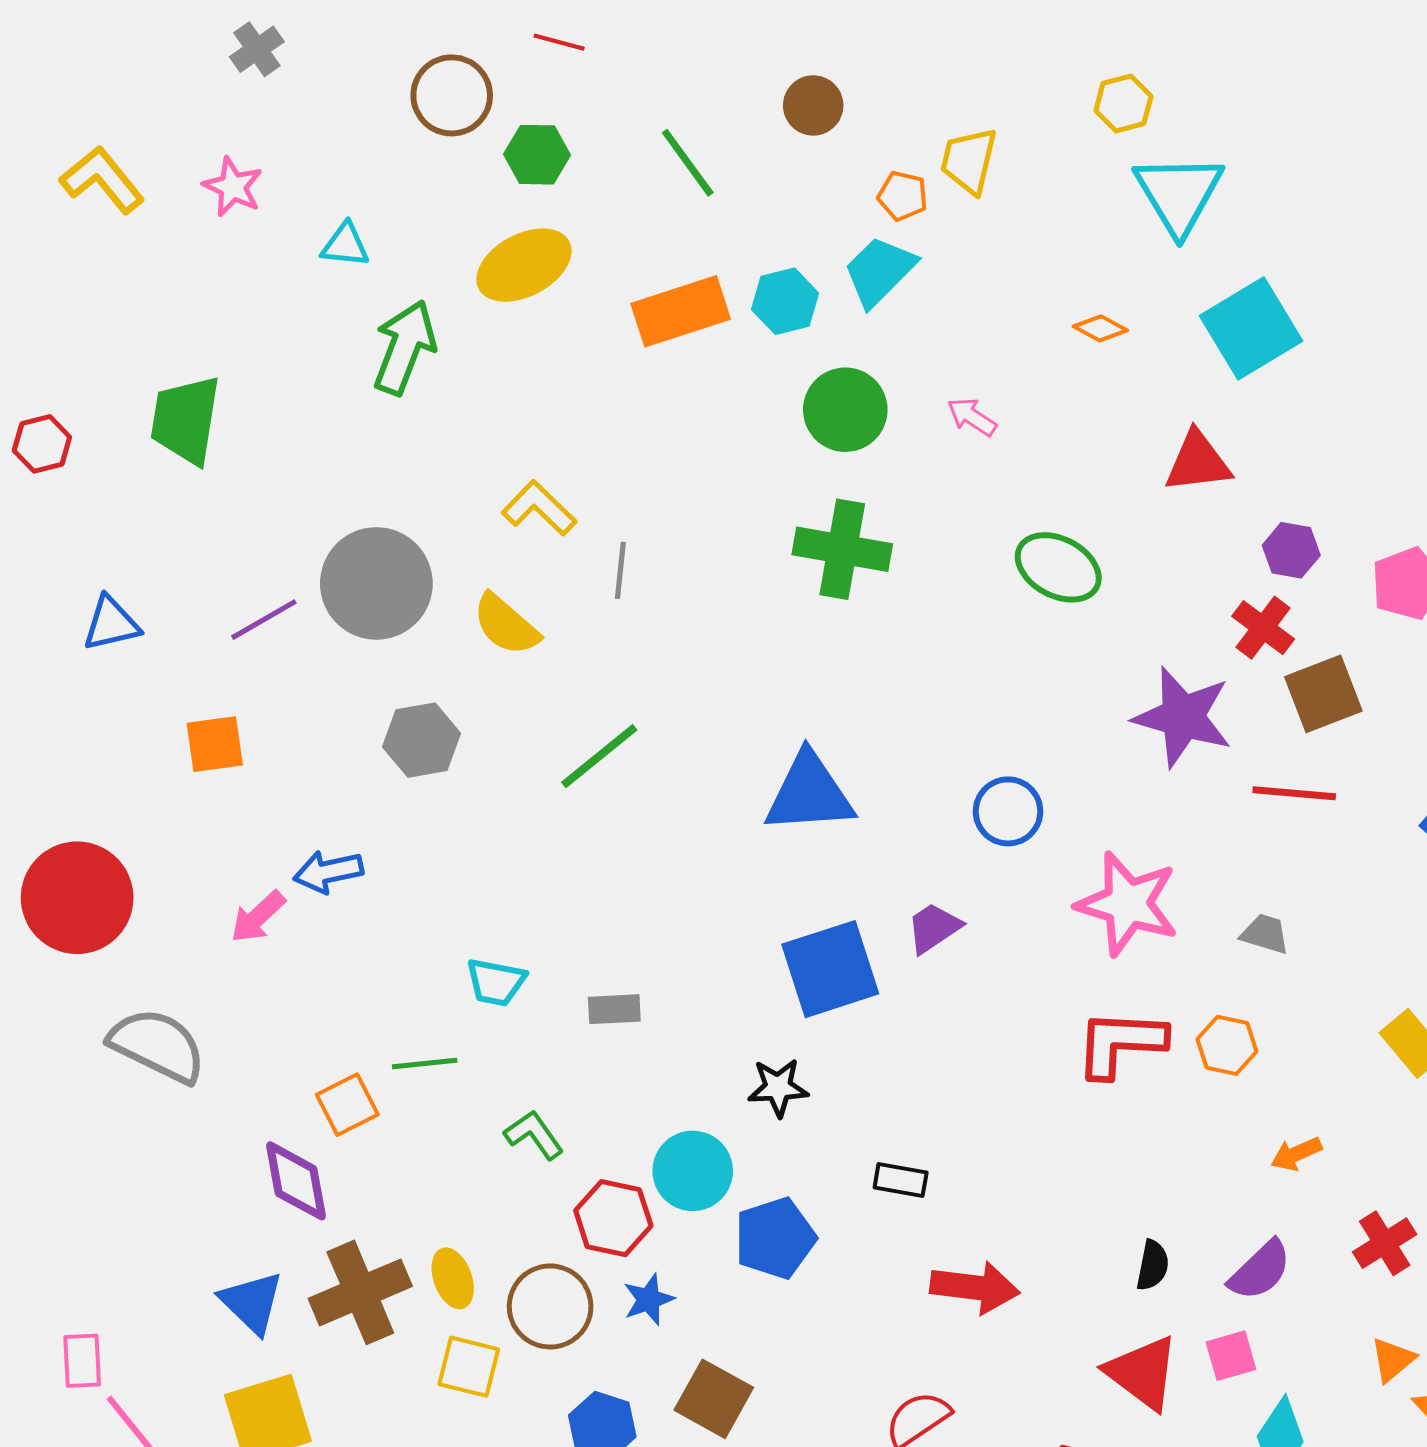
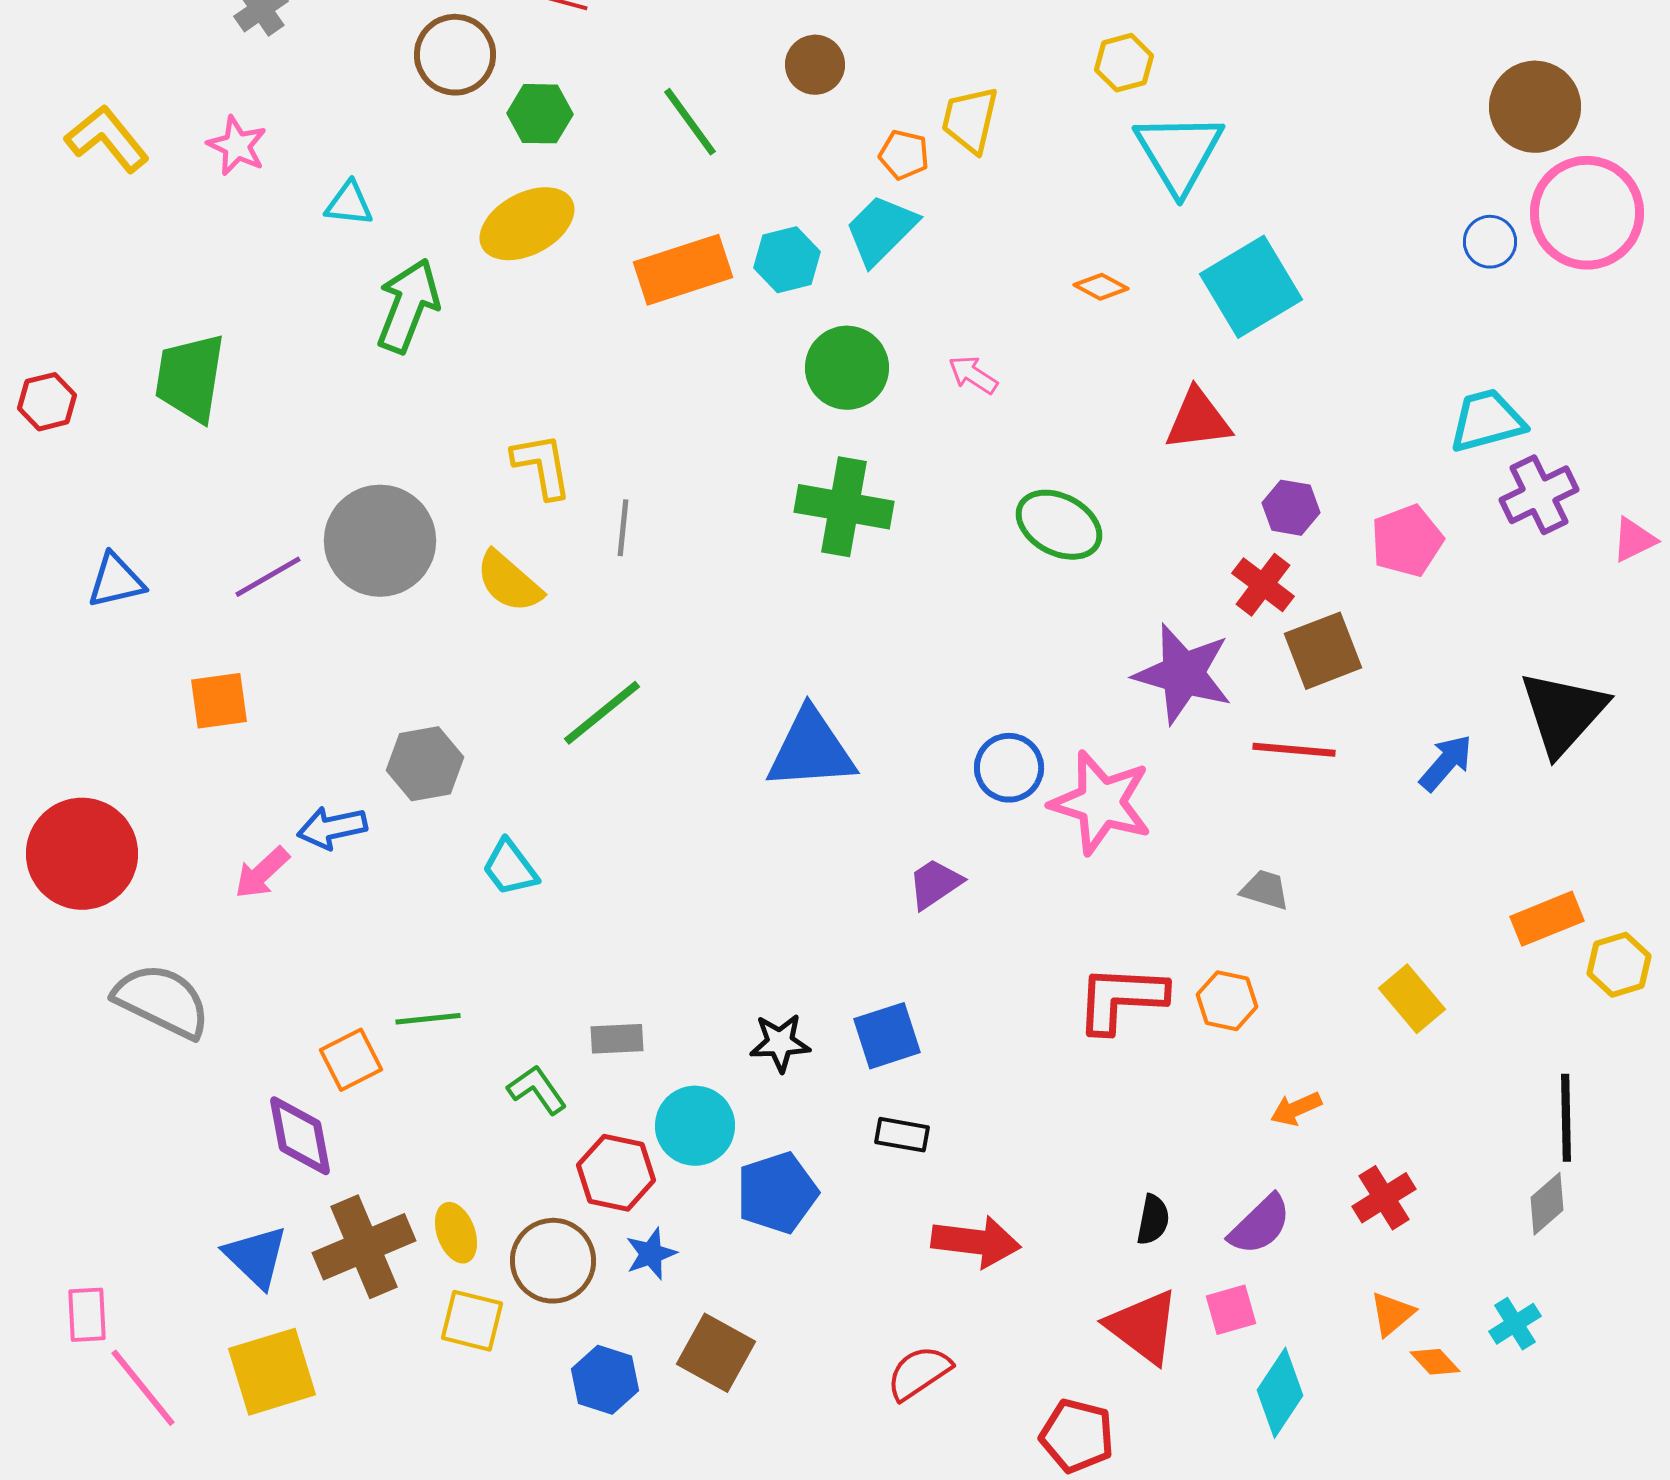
yellow L-shape: (539, 508) -> (542, 466), turned 36
gray hexagon: (422, 740) -> (425, 764), moved
pink star: (1128, 904) -> (1101, 803), moved
blue square: (830, 969) -> (887, 1036), moved, size x0.7
cyan trapezoid: (496, 982) -> (510, 868), moved, turned 42
gray rectangle: (614, 1009) -> (617, 1039), moved

